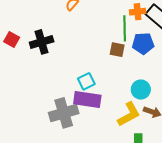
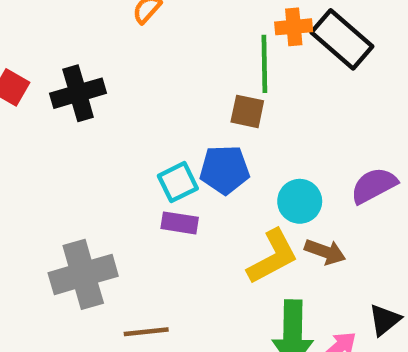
blue pentagon: (143, 43) -> (225, 170), moved
purple rectangle: (87, 100) -> (180, 223), size x0.6
gray cross: (64, 113) -> (83, 274), moved

